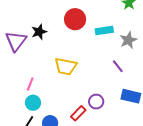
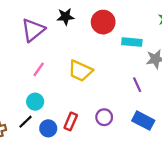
black star: (39, 32) -> (65, 17), moved
pink line: (30, 84) -> (39, 69), moved
red rectangle: (78, 113) -> (71, 121), moved, turned -35

